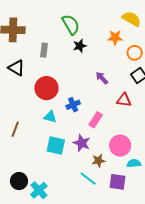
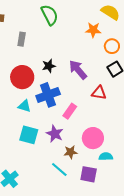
black star: (80, 46) -> (49, 66), moved
purple arrow: (102, 78) -> (78, 70), size x1.5
blue cross: (73, 105) -> (48, 95), size x1.6

